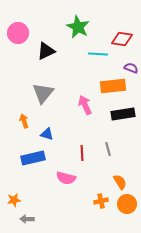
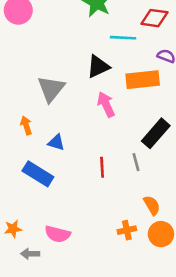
black triangle: (46, 51) -> (98, 67), moved
black rectangle: (123, 114) -> (156, 133), moved, turned -40
blue rectangle: (33, 158) -> (38, 174), turned 45
pink semicircle: (66, 178) -> (58, 234), moved

